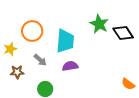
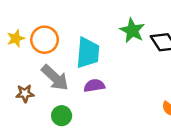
yellow star: (10, 49) -> (16, 38), moved
gray arrow: (40, 60) -> (55, 78), size x1.6

